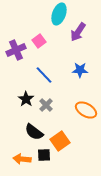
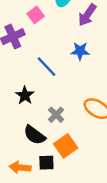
pink square: (39, 41) -> (36, 15), moved
blue star: (80, 70) -> (80, 51), moved
gray cross: (46, 105) -> (56, 115), moved

